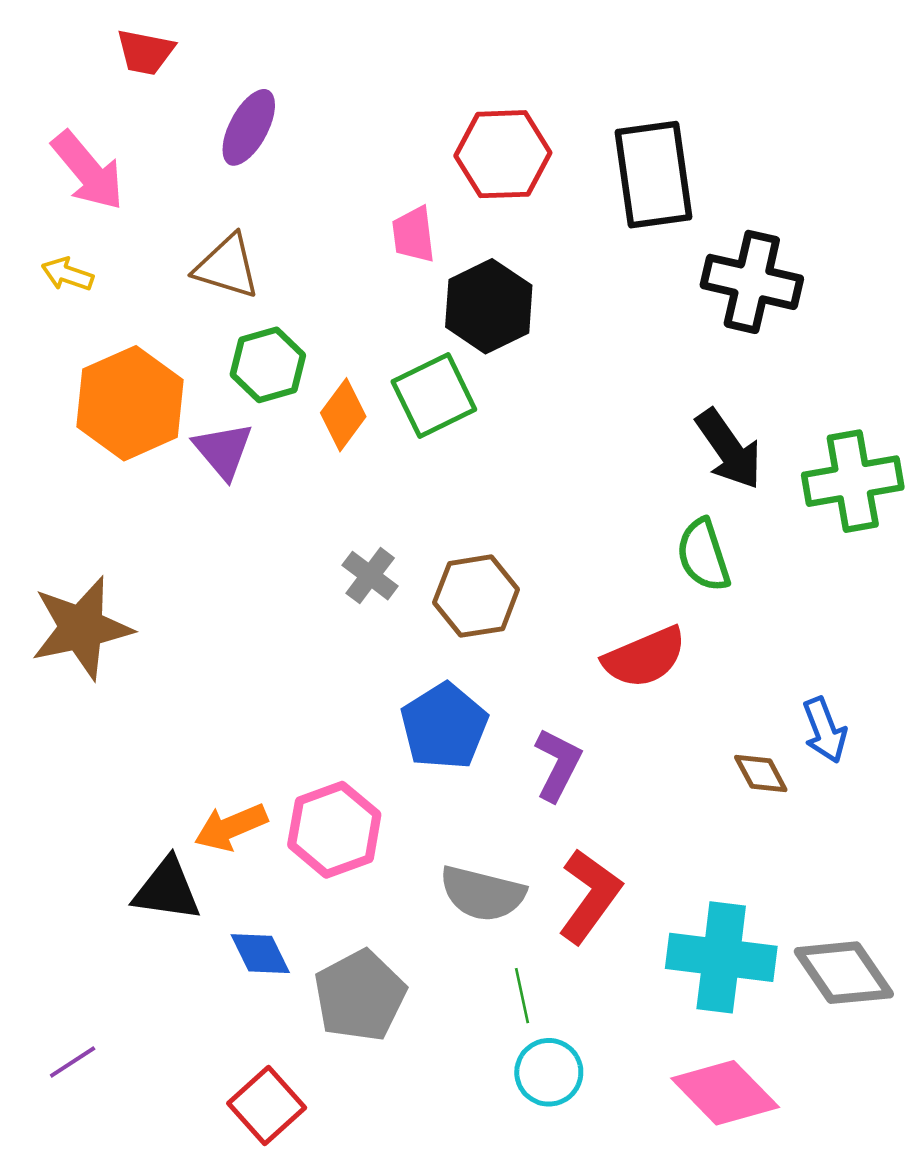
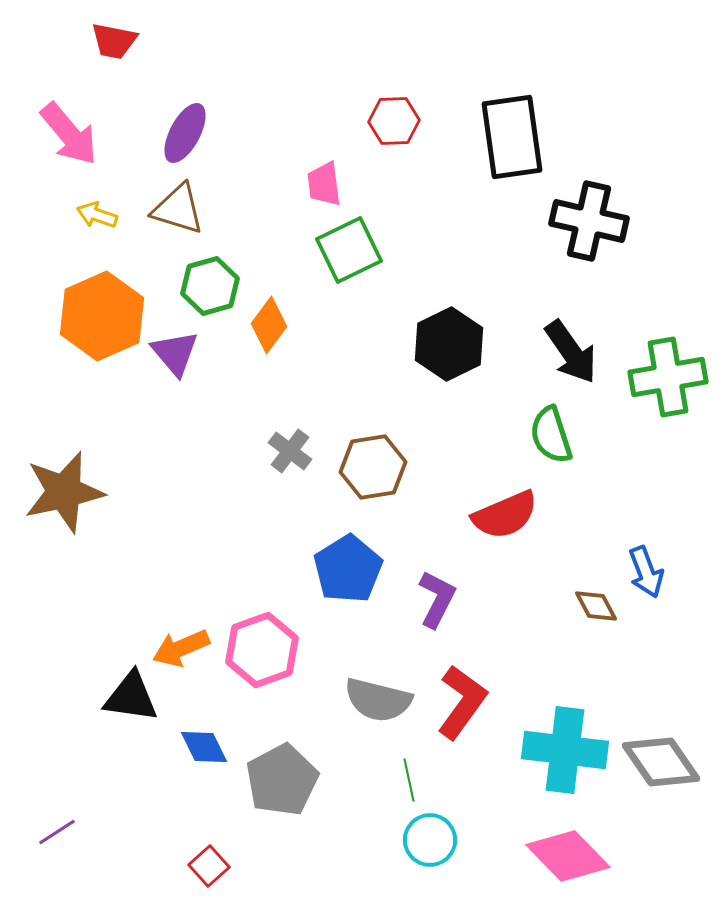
purple ellipse: (249, 127) -> (185, 133), moved
red hexagon: (503, 154) -> (394, 121), size x0.7
yellow arrow: (67, 274) -> (97, 215), moved
black hexagon: (489, 306) -> (449, 344), moved
green square: (434, 396) -> (349, 250), moved
red square: (267, 1105) -> (209, 866), size x0.7

